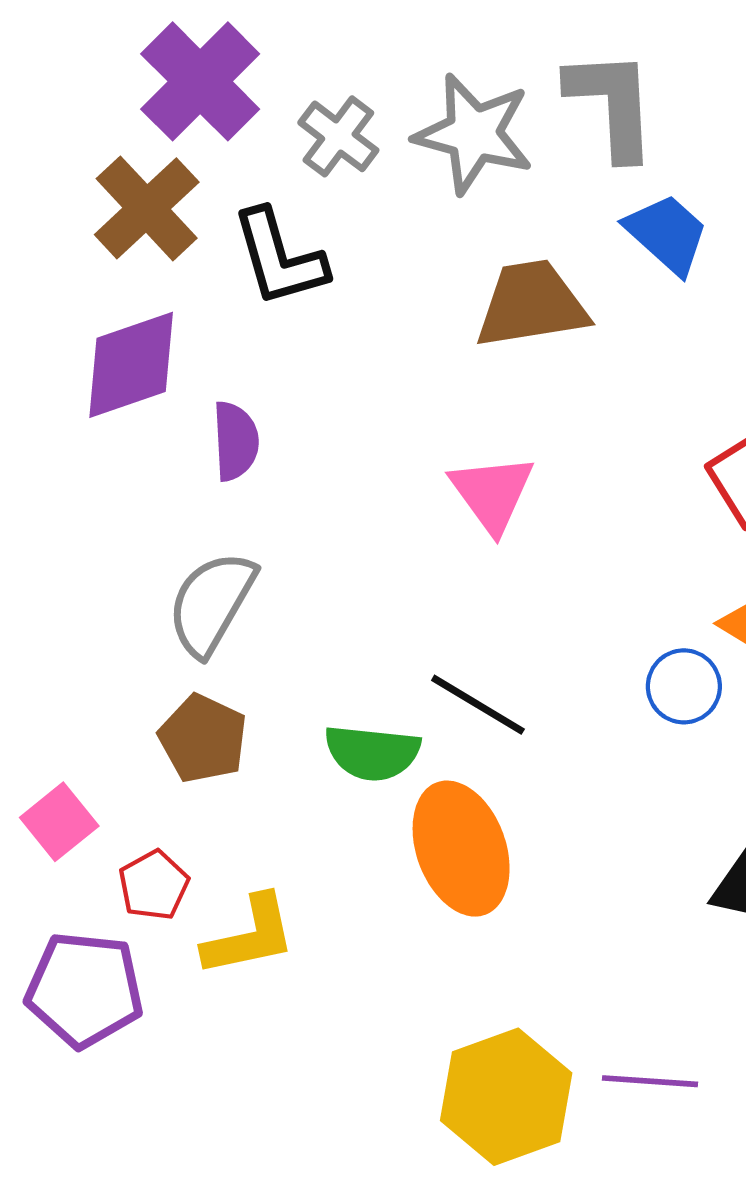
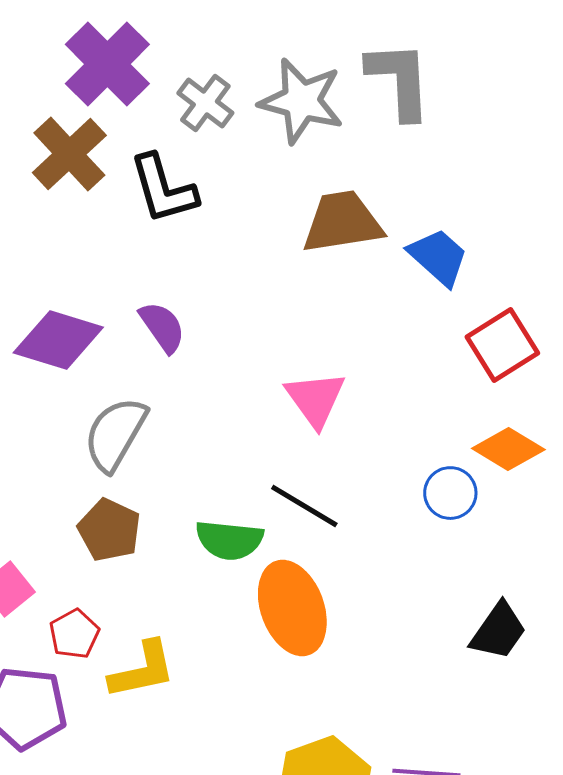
blue trapezoid: (667, 234) -> (438, 257), moved
purple diamond: (131, 365) -> (58, 340), moved, turned 36
purple semicircle: (235, 441) -> (162, 327), moved, turned -32
pink triangle: (492, 493) -> (315, 399), moved

